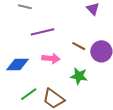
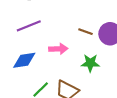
purple line: (42, 32) -> (29, 26), moved

